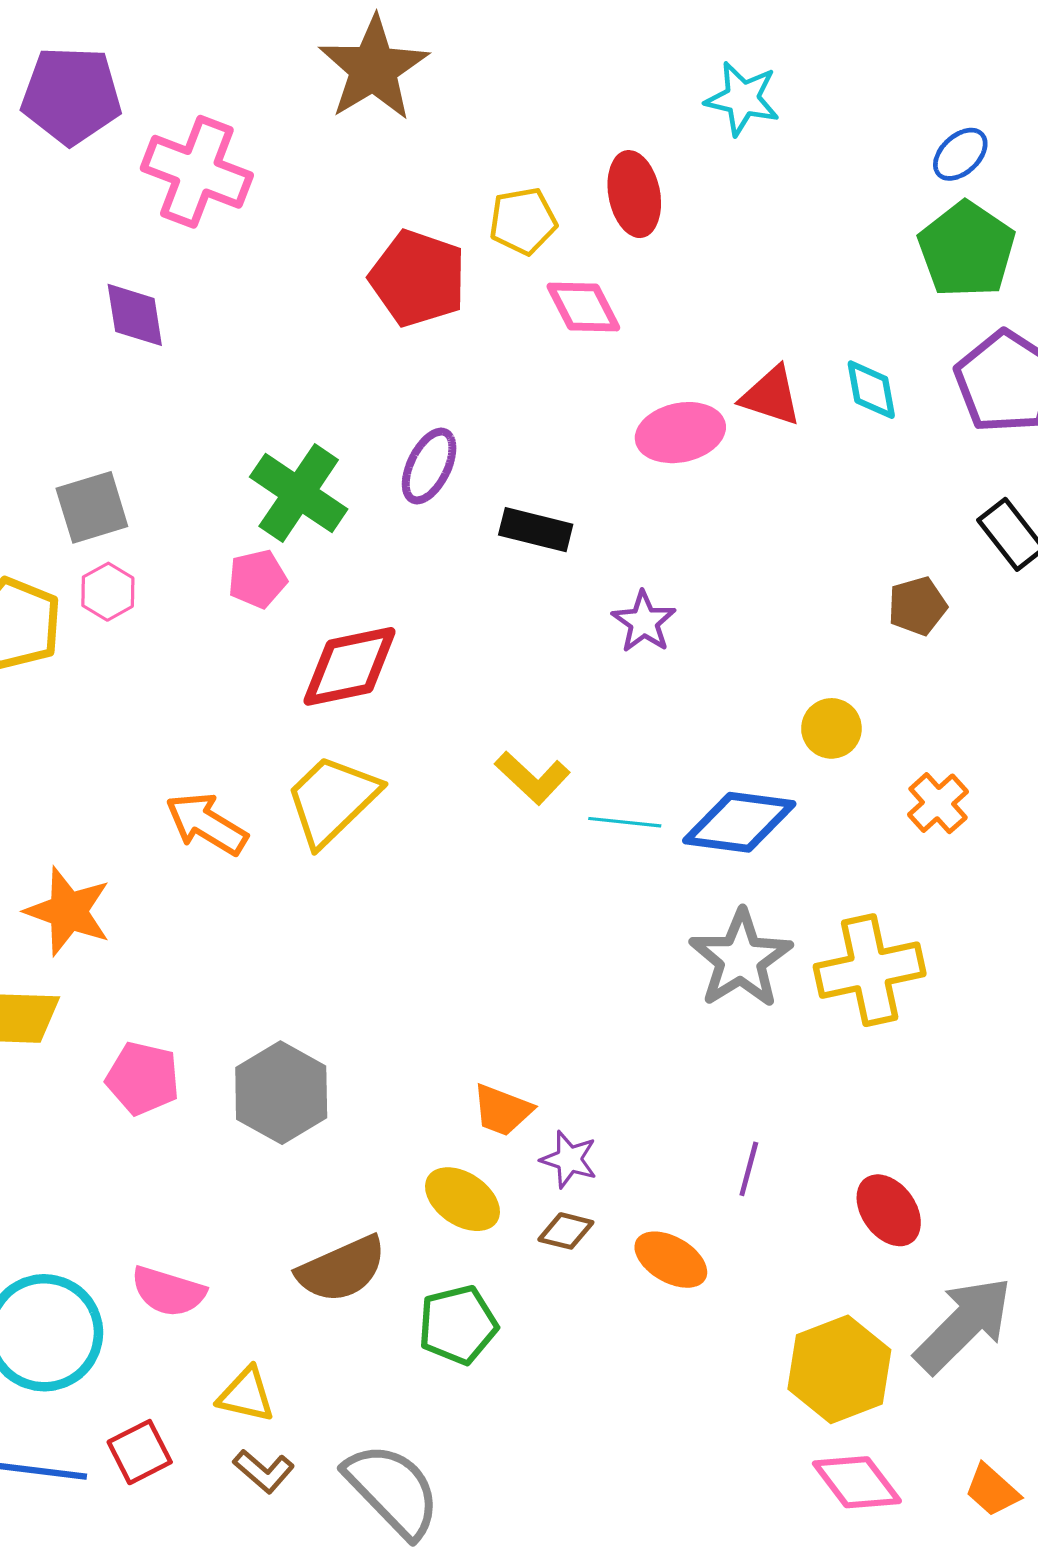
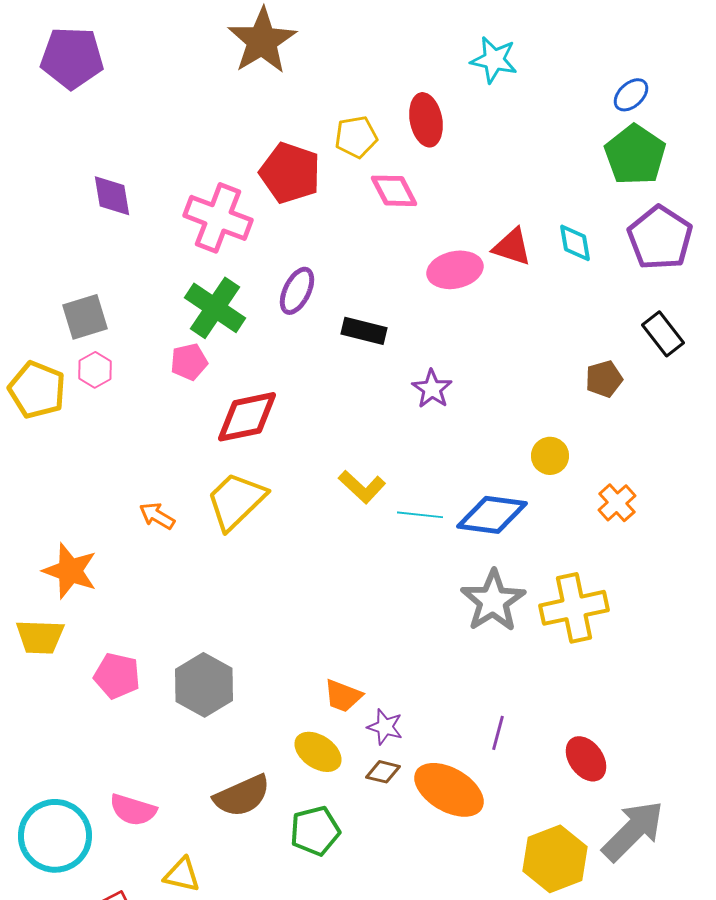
pink cross: (197, 172) -> (218, 218), moved
orange arrow: (206, 824) -> (157, 516), size x0.7
orange ellipse: (671, 1260) -> (449, 790), size x1.5

